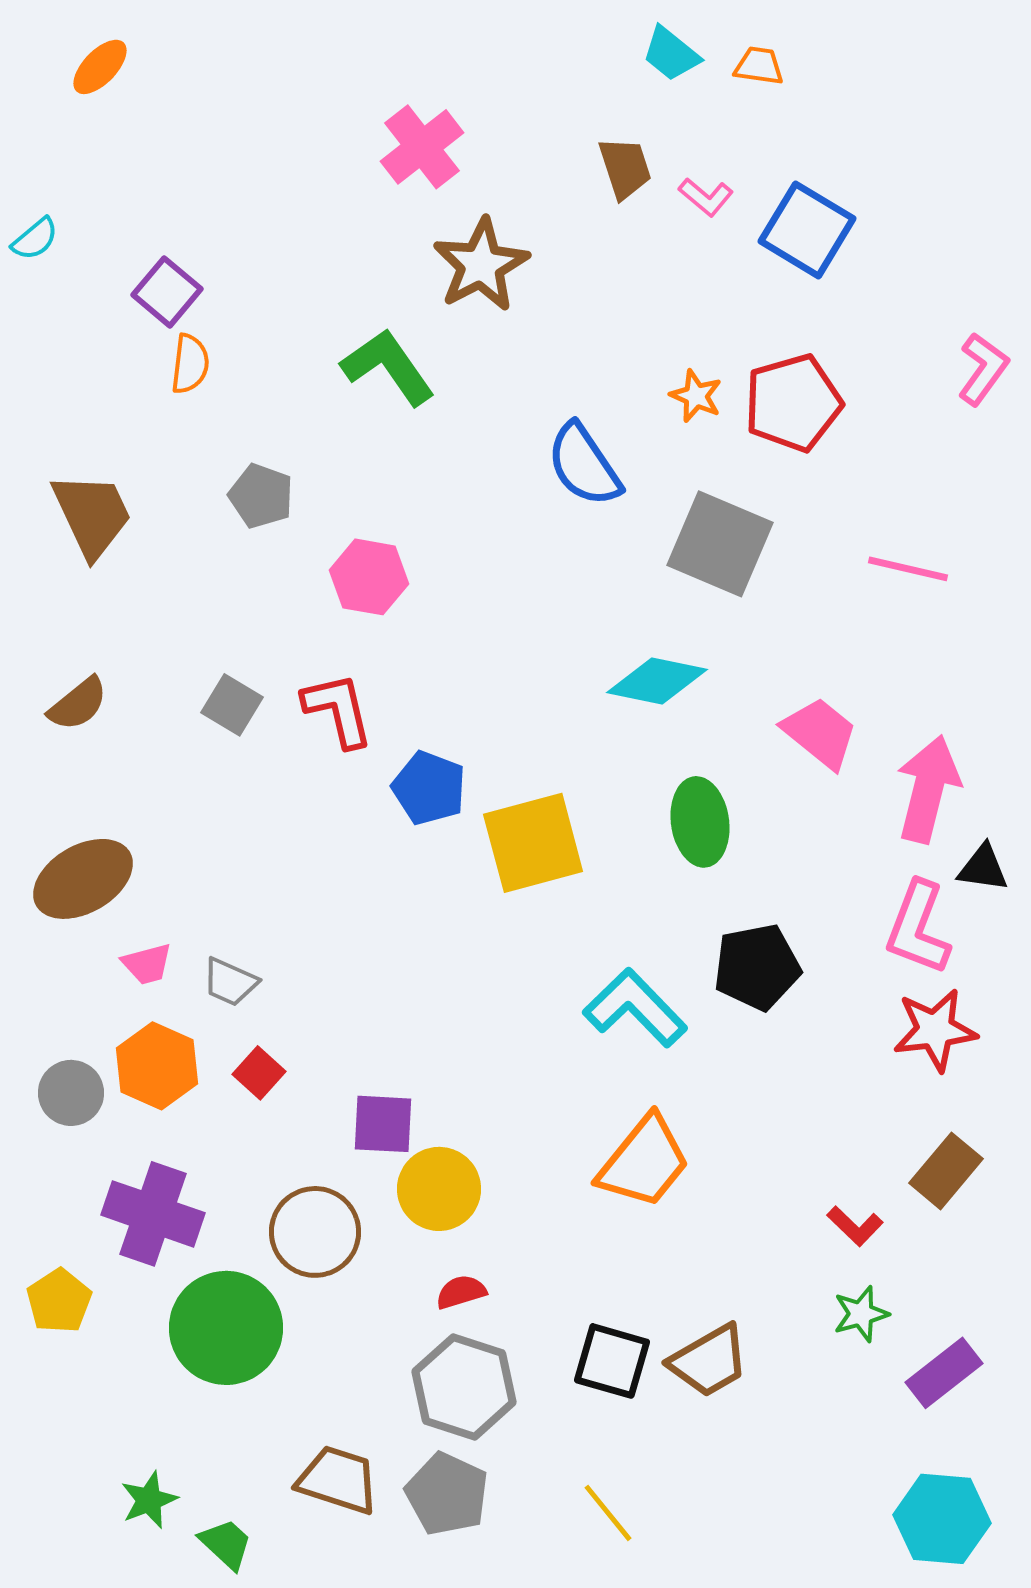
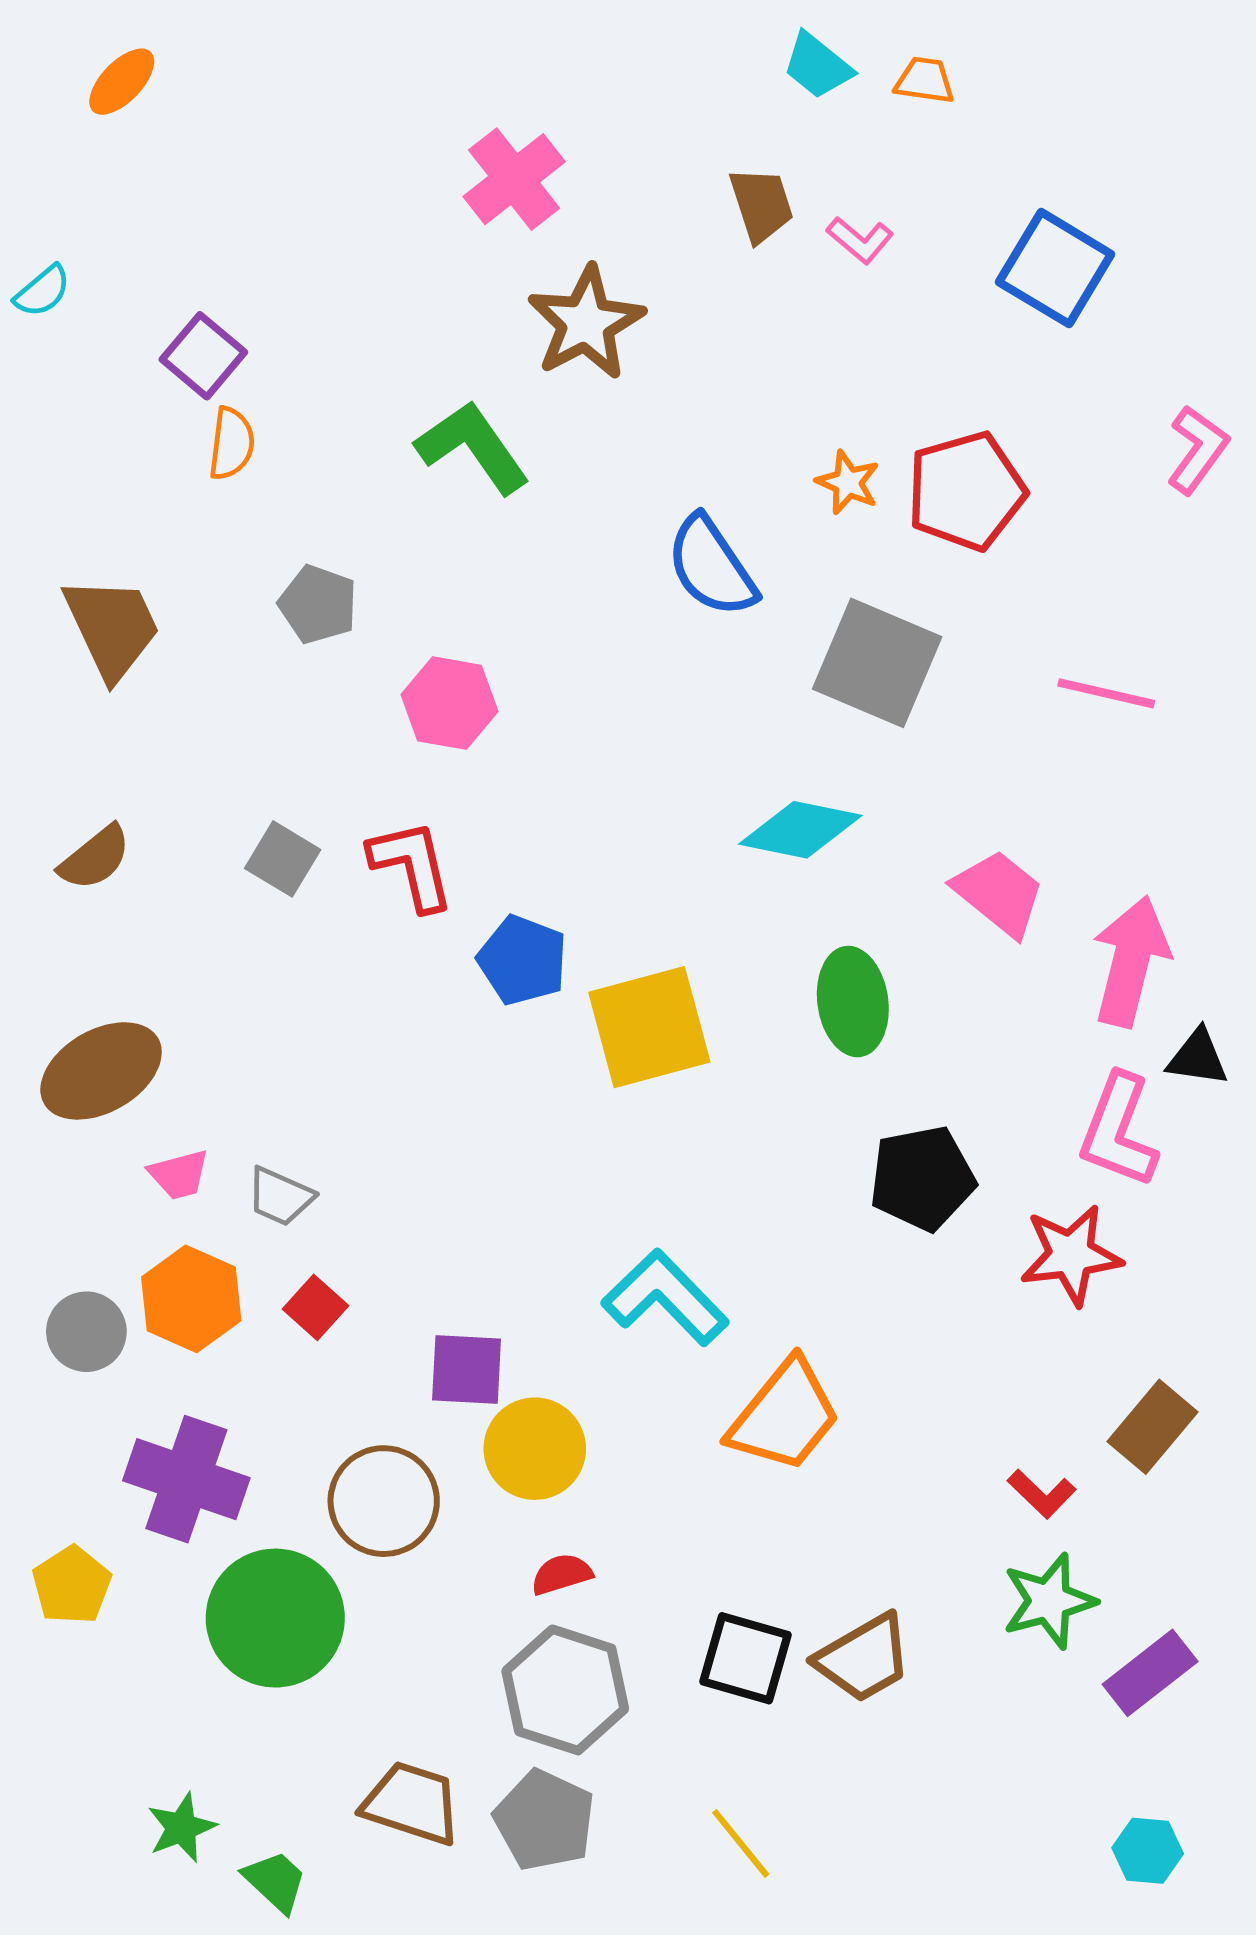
blue square: (807, 230) -> (1055, 268), moved
cyan L-shape: (635, 1008) -> (665, 1298), moved
red star: (935, 1030) -> (1071, 1255), moved
green star: (861, 1314) -> (1049, 1601), size x1.4
cyan hexagon: (942, 1519) -> (1148, 1851), size x0.6

